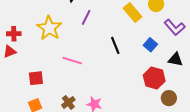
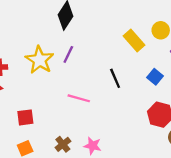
purple line: (86, 17) -> (68, 54), moved
pink line: (72, 61) -> (79, 98), moved

